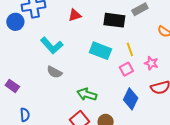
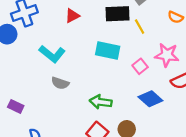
yellow line: (130, 49) -> (140, 27), moved
pink star: (151, 63) -> (167, 55), size x1.5
blue diamond: (131, 99) -> (150, 99), turned -65

